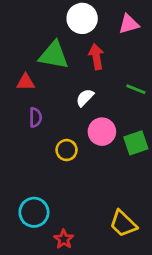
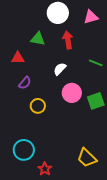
green triangle: (54, 55) -> (38, 39), size x0.7
purple semicircle: (35, 117) -> (25, 83), turned 40
yellow circle: (67, 150) -> (38, 106), moved

